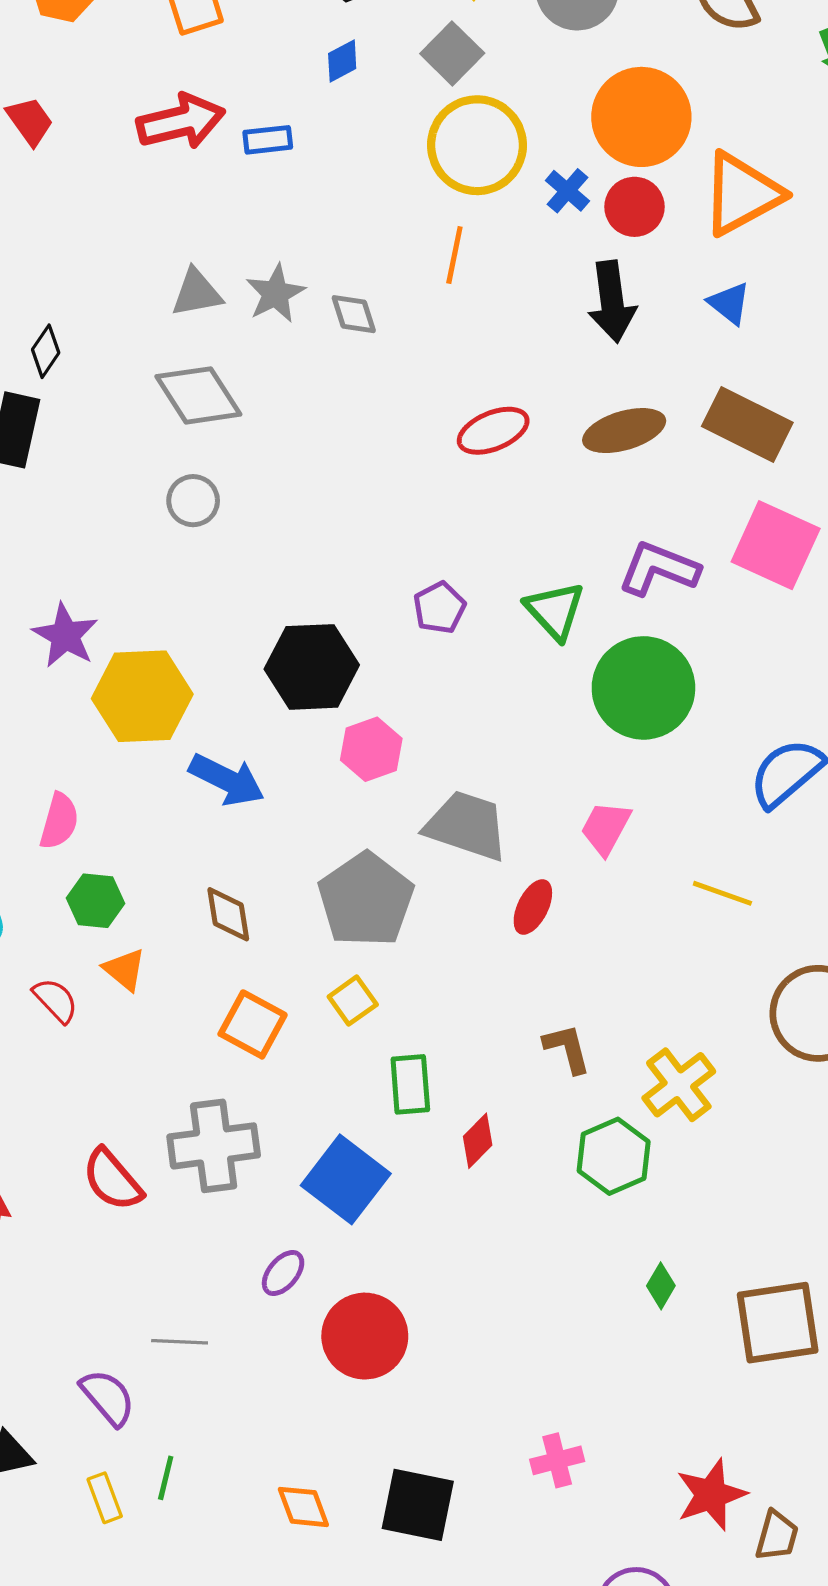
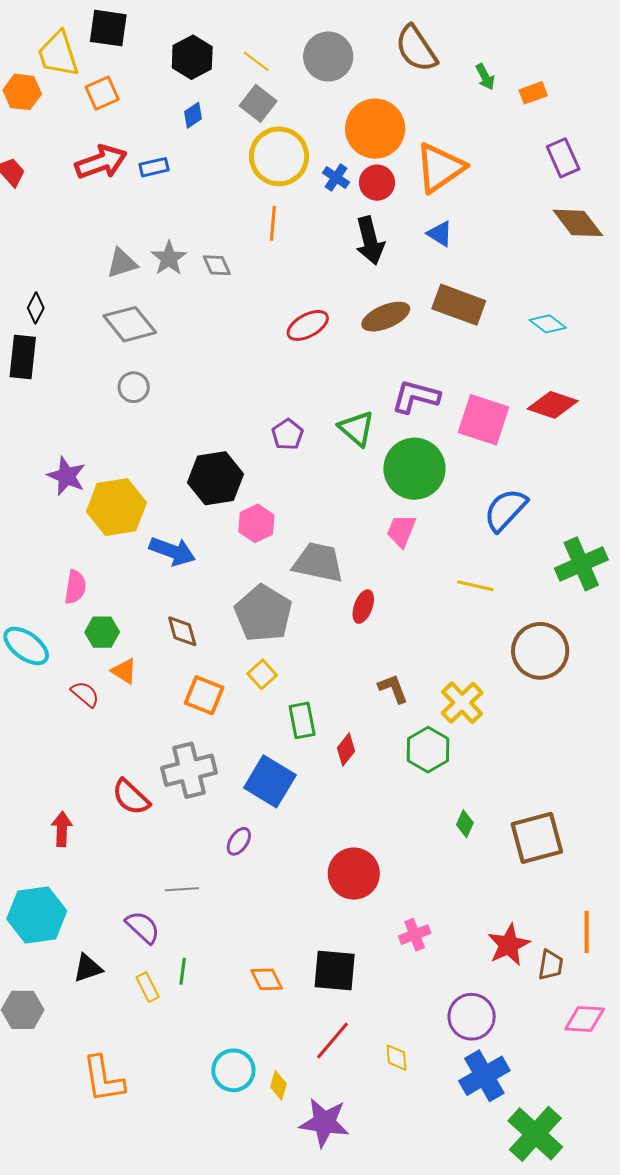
pink square: (776, 545) -> (484, 420), moved
pink trapezoid: (606, 828) -> (401, 531), moved
red circle: (365, 1336) -> (354, 874), moved

